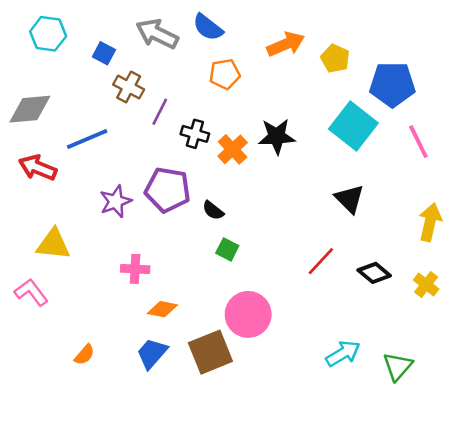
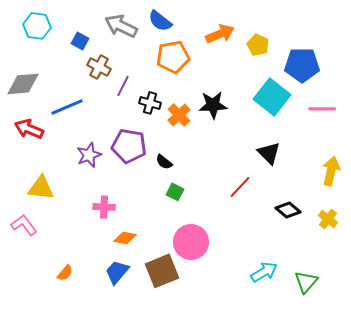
orange pentagon: (225, 74) -> (173, 57), size x1.4
pink line: (418, 142) -> (322, 109), turned -64
red line: (321, 261) -> (240, 187), moved

